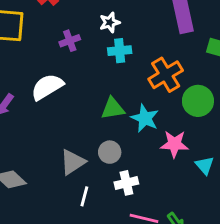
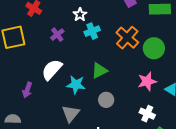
cyan star: (145, 118) -> (76, 85), moved
gray triangle: (73, 162) -> (71, 114), moved
white cross: (126, 183) -> (147, 114), moved, turned -35

